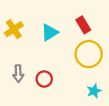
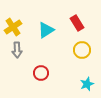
yellow circle: (89, 54) -> (82, 50), size x0.7
gray arrow: (18, 74) -> (17, 50), moved

